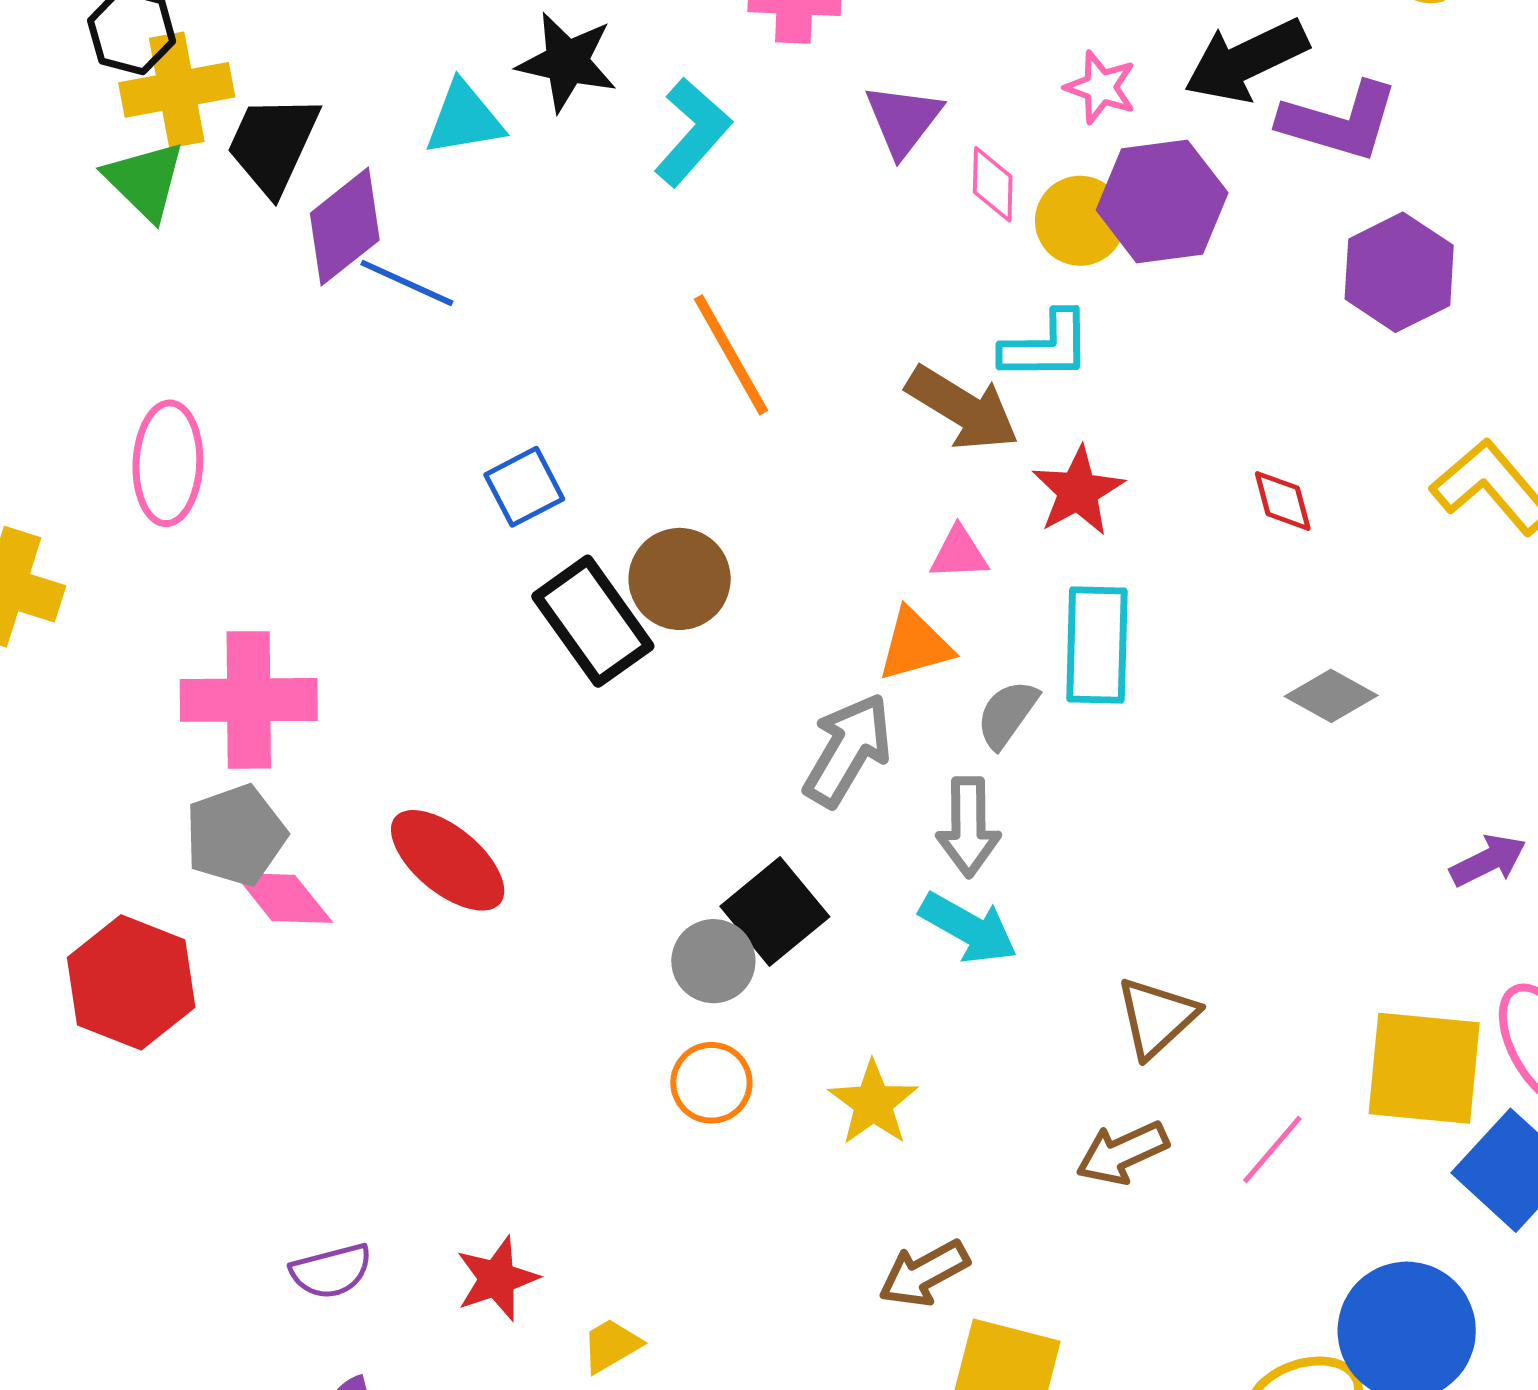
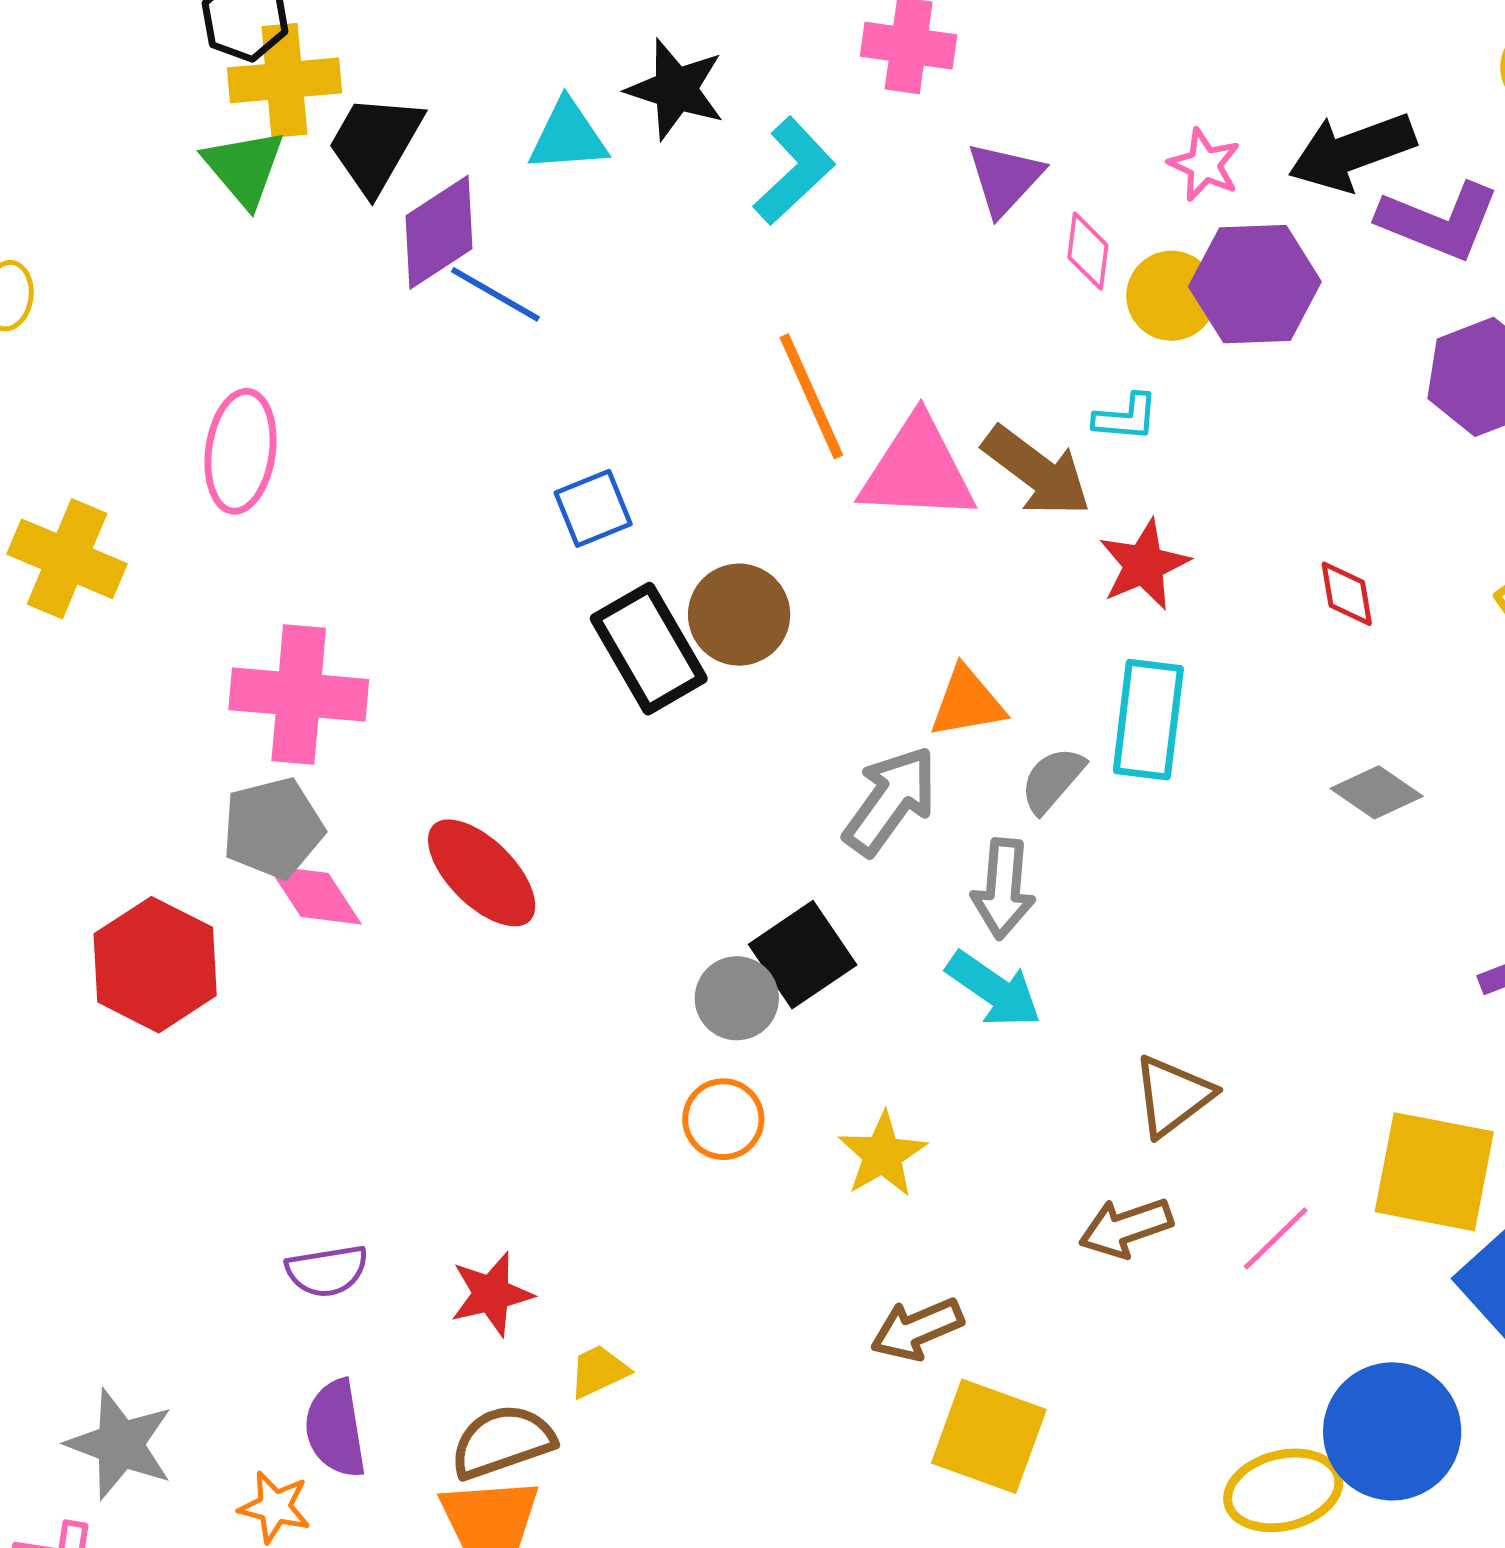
cyan L-shape: (1046, 346) -> (1126, 417), size x0.7
pink triangle: (959, 553) -> (917, 470), moved, size x2.0

